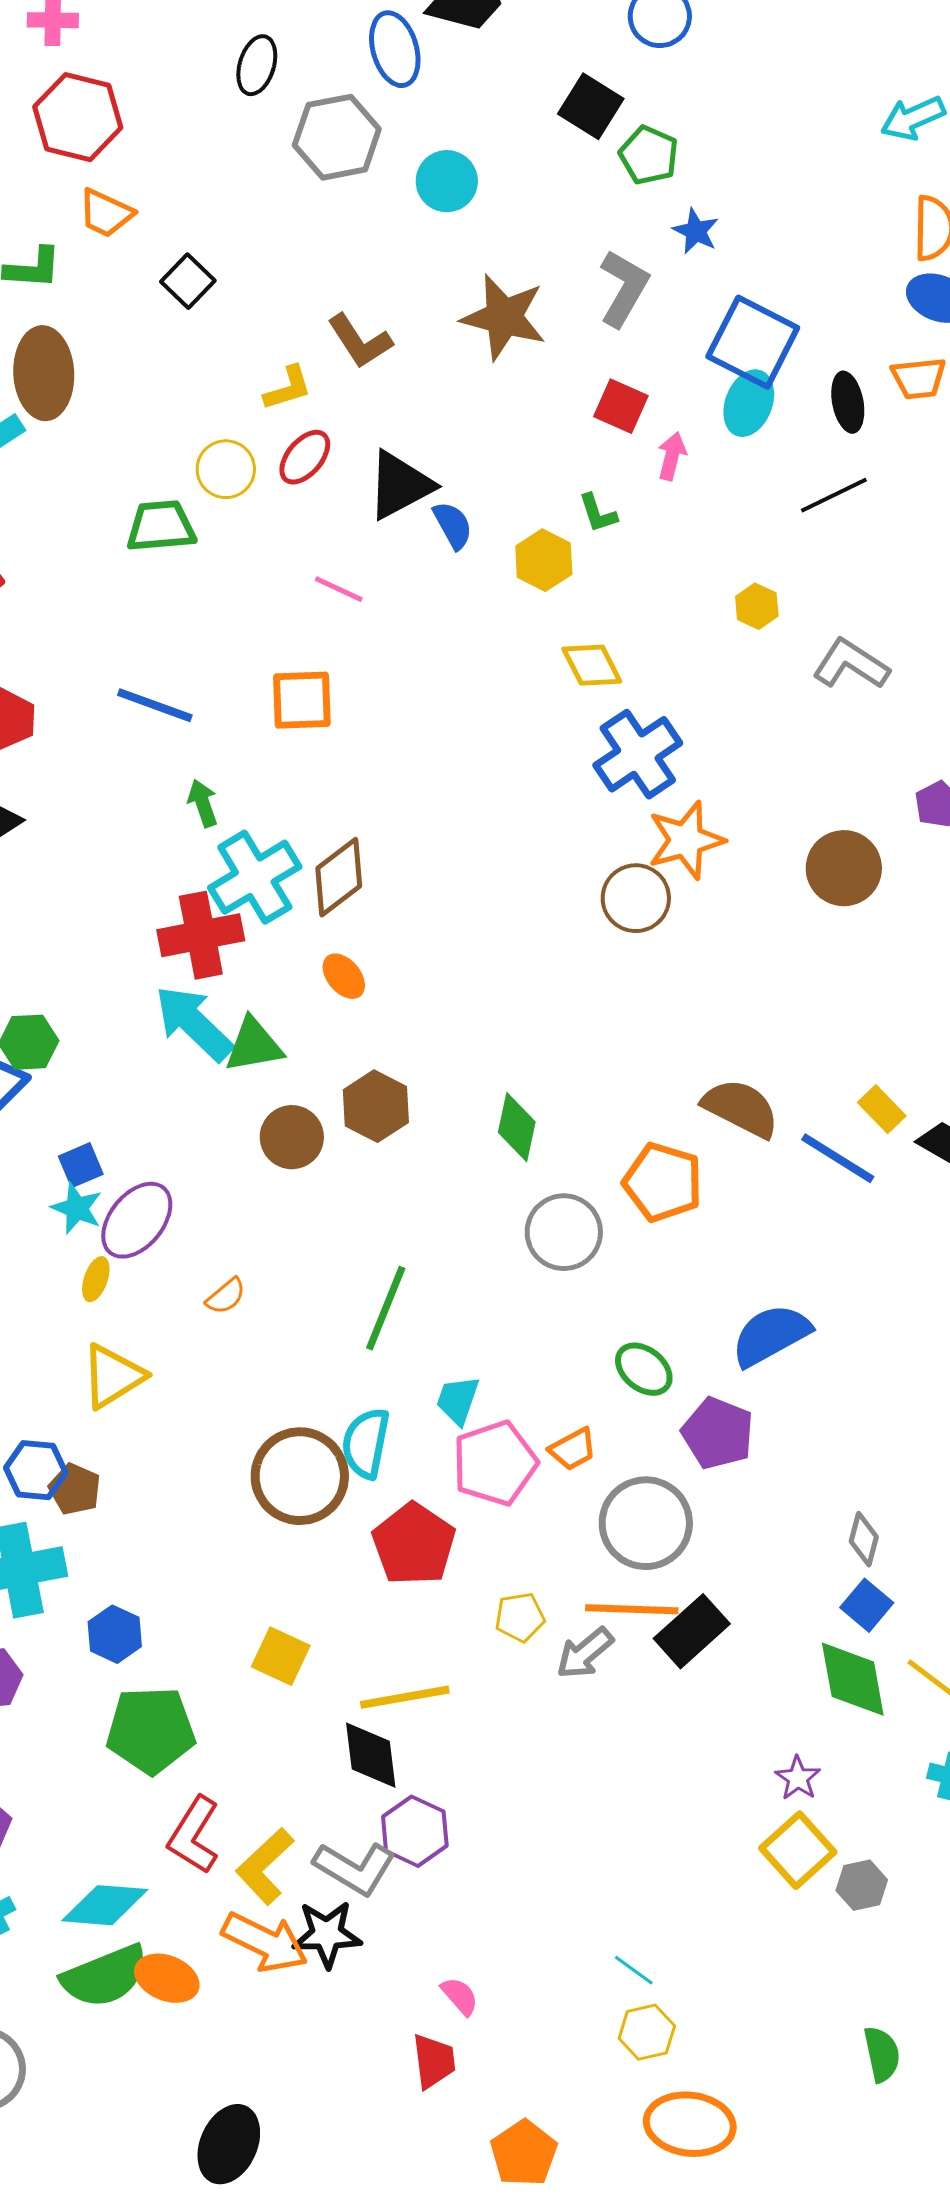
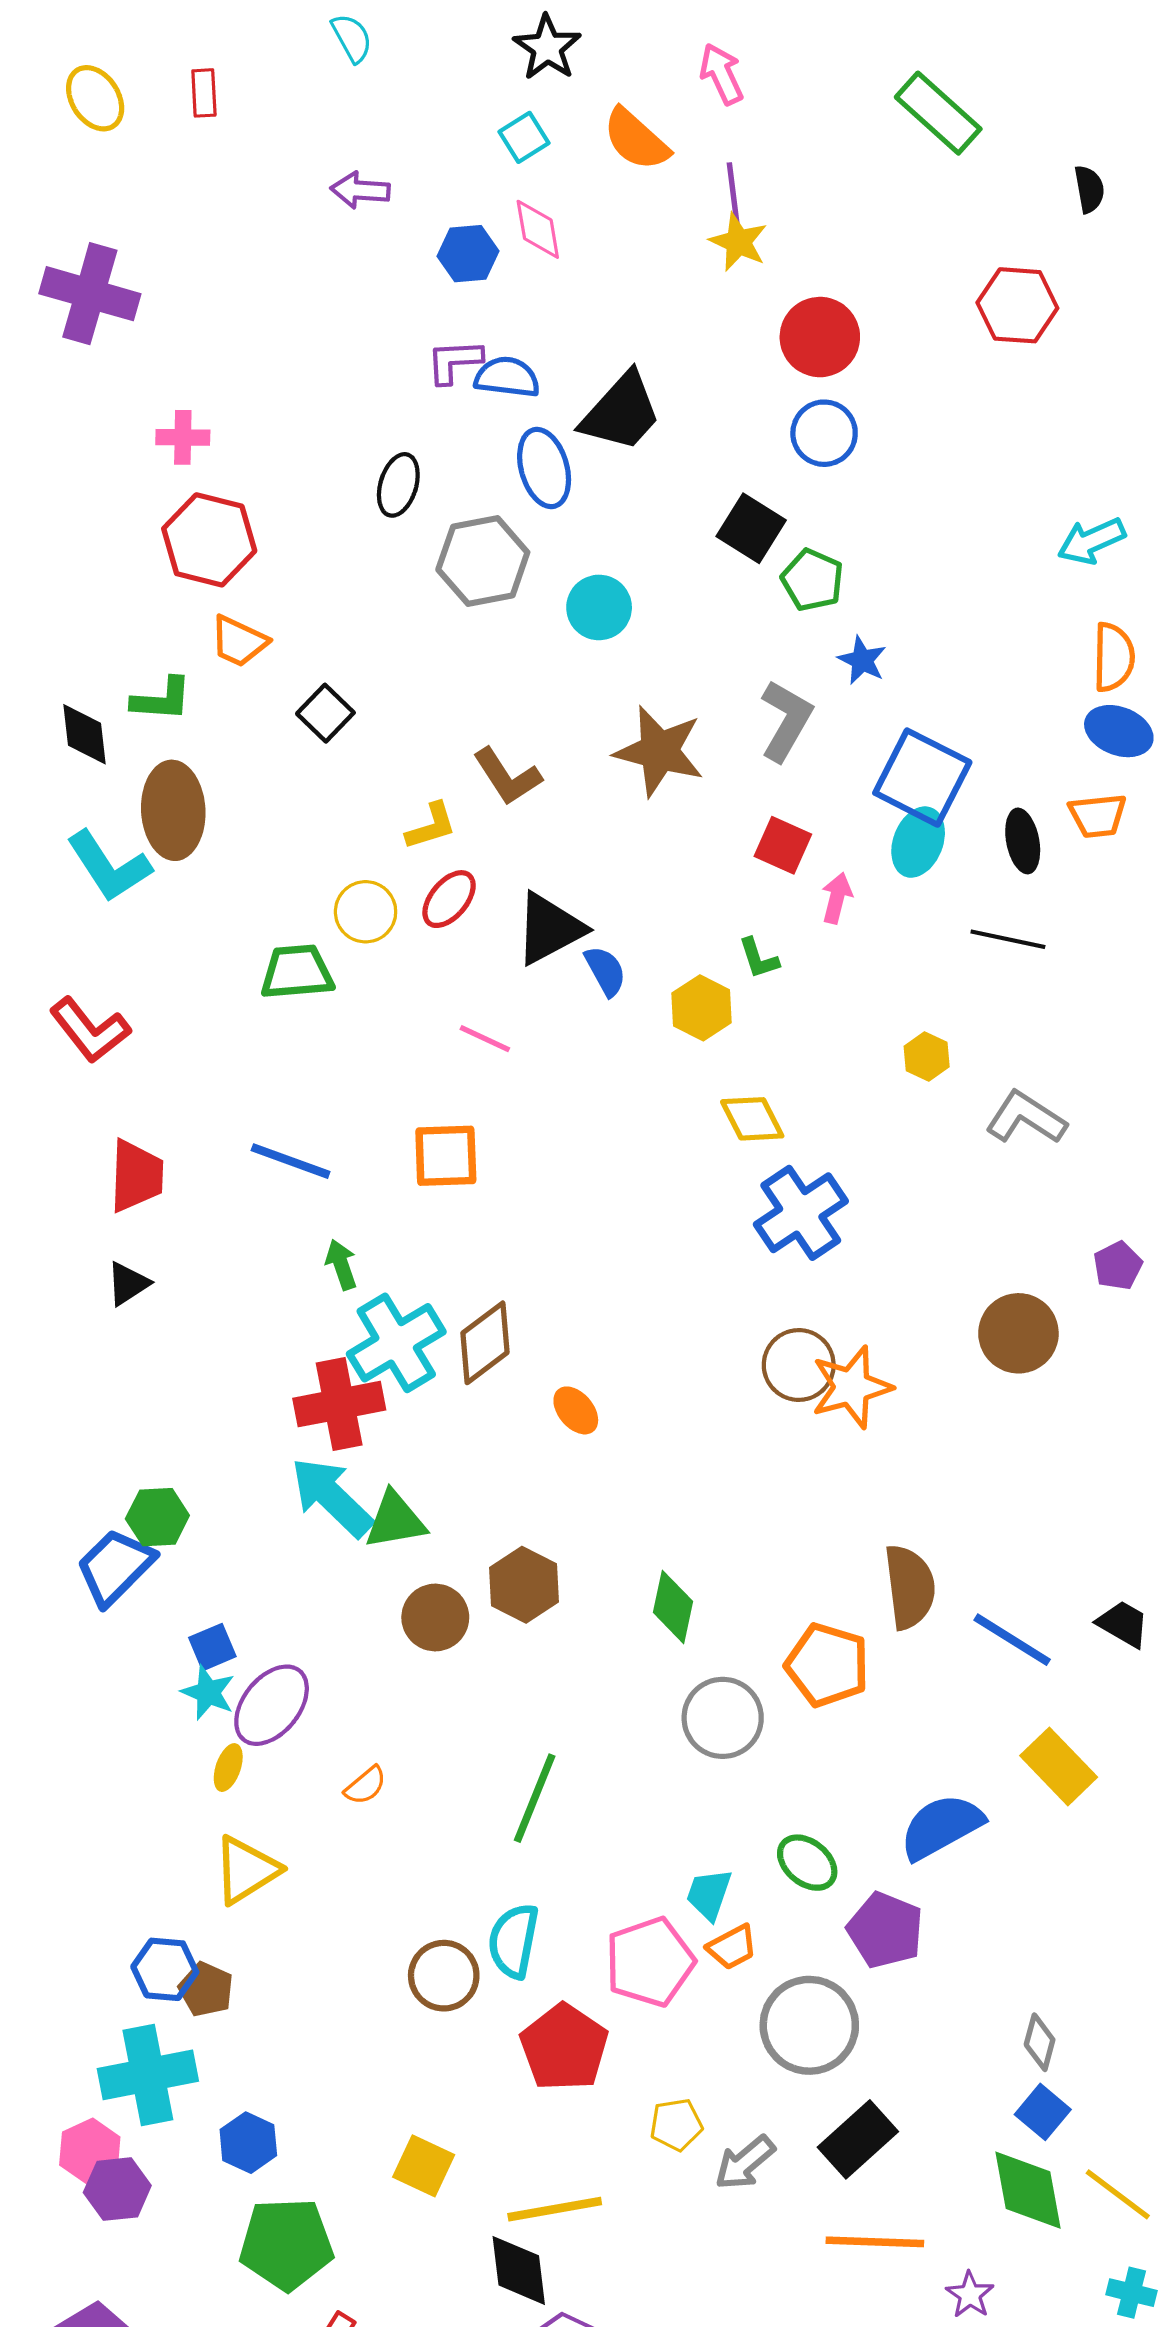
black line: (834, 495) -> (1008, 939), turned 38
orange star: (686, 840) -> (852, 1387), moved
orange ellipse: (344, 976) -> (576, 1410), moved
brown semicircle: (741, 1108) -> (910, 1587), turned 56
yellow rectangle: (882, 1109) -> (1059, 1766), moved, size x1.5
cyan trapezoid: (458, 1400) -> (709, 1894), moved
brown circle: (300, 1476) -> (444, 1976), size x0.7
orange line: (632, 1609) -> (875, 2242), moved

